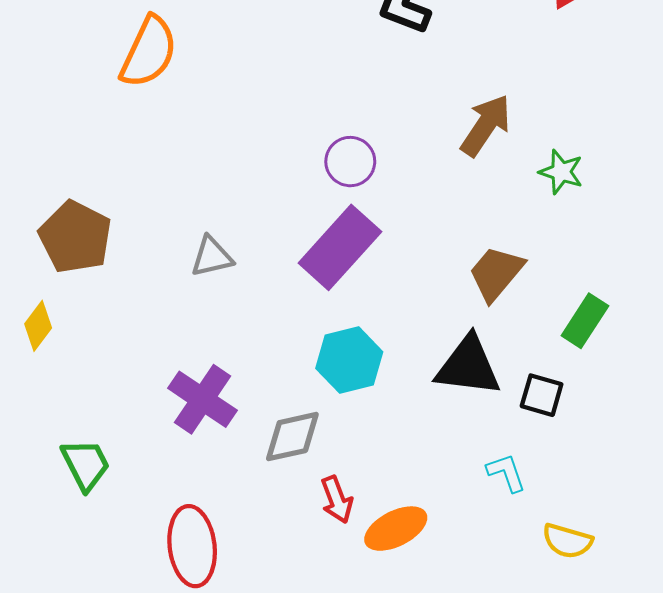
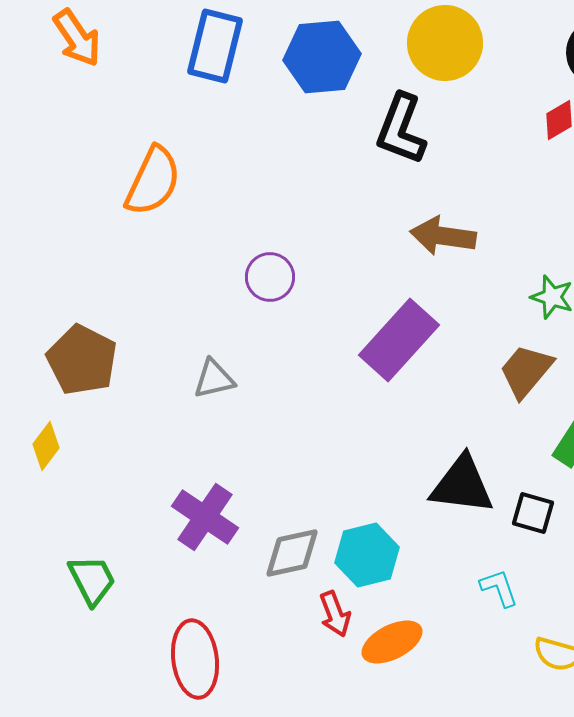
brown arrow: (486, 125) -> (443, 236), moved, turned -116
purple circle: (350, 162) -> (270, 277), moved
purple rectangle: (340, 247) -> (399, 340), moved
brown trapezoid: (496, 273) -> (526, 371), moved
cyan hexagon: (349, 360) -> (367, 555), moved

